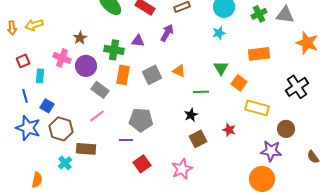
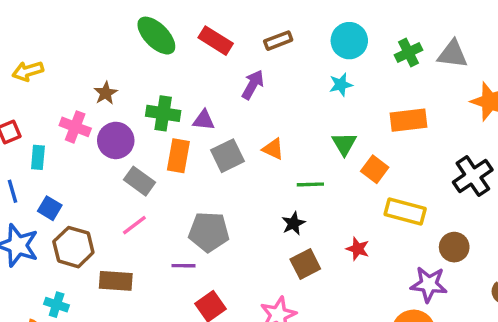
purple triangle: (138, 41) -> (204, 120), moved
cyan cross: (65, 163) -> (57, 305), moved, turned -32

